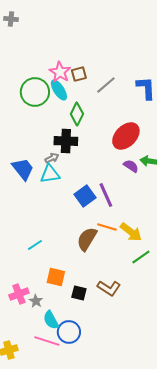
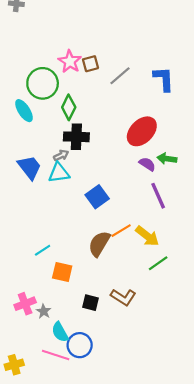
cyan ellipse: (59, 90) -> (24, 111), moved
green diamond: (77, 114) -> (69, 107), moved
purple line: (106, 195) -> (158, 196), moved
orange line: (107, 227) -> (121, 231), turned -48
orange square: (56, 277) -> (62, 272), moved

